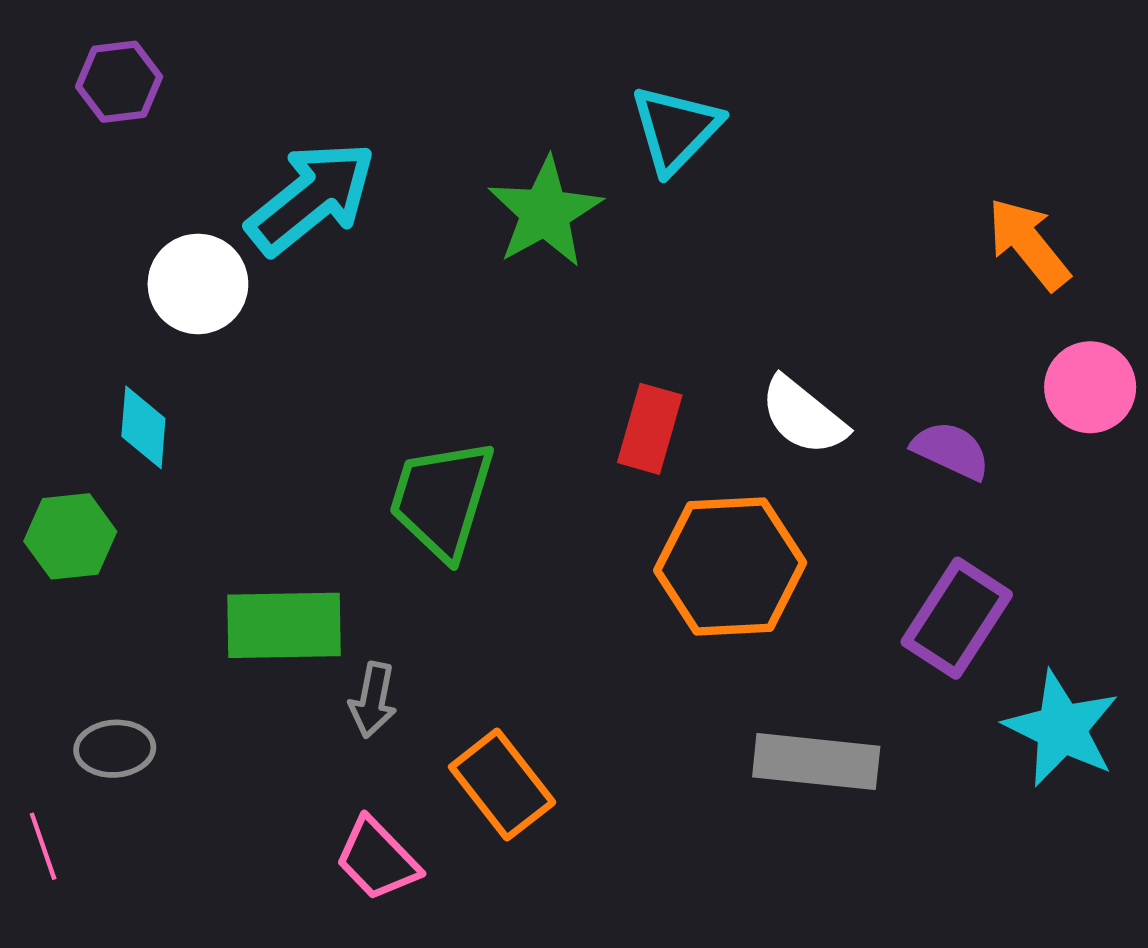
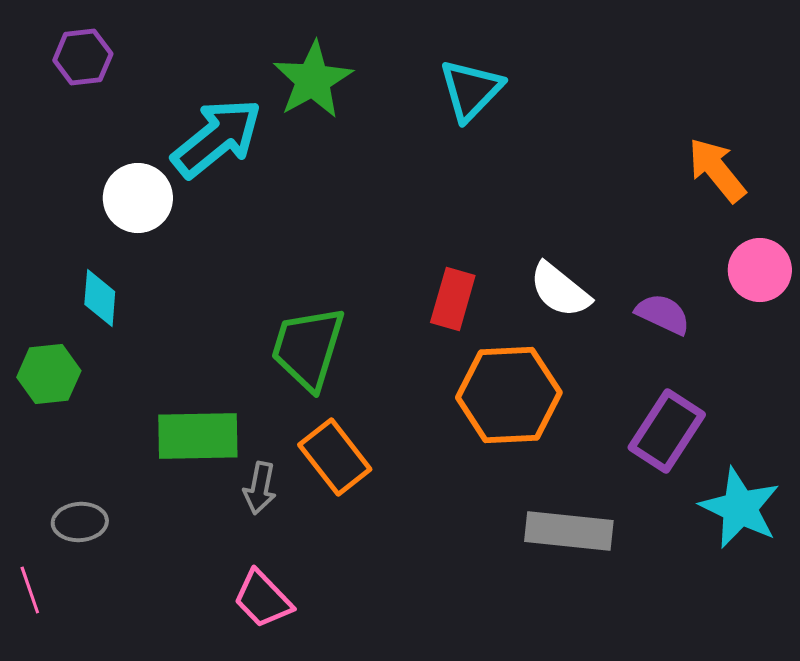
green star: (545, 212) -> (313, 80), moved
orange rectangle: (502, 785) -> (335, 457), moved

